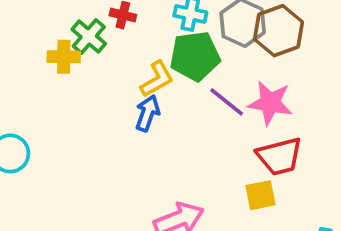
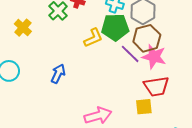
brown hexagon: (279, 31) -> (147, 38), moved
yellow cross: (64, 57) -> (23, 28), moved, turned 36
blue arrow: (148, 113) -> (58, 74), moved

